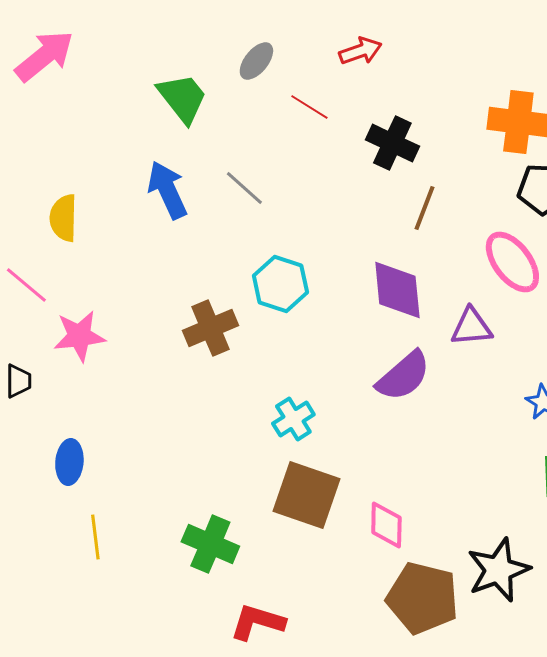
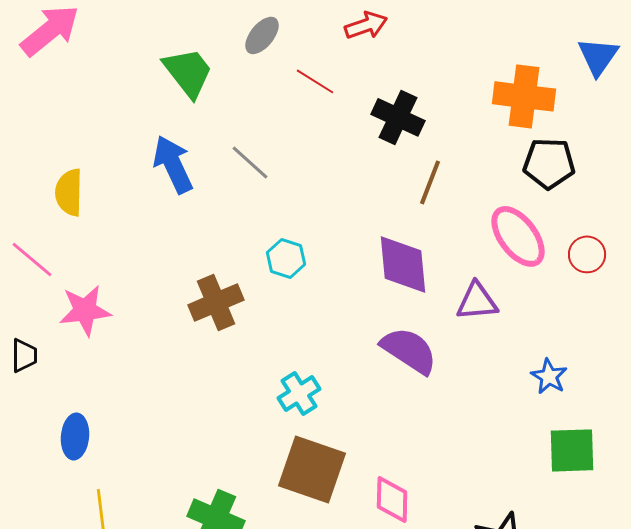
cyan hexagon: (280, 284) -> (286, 258), size x0.7
purple semicircle: (403, 376) -> (409, 350), turned -106

